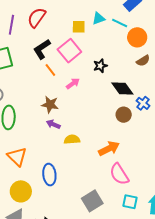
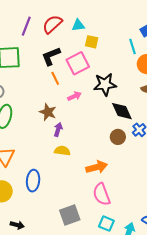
cyan triangle: (99, 18) -> (78, 25), moved
cyan line: (120, 23) -> (132, 46), turned 35
black star: (100, 66) -> (105, 84), size x1.6
purple arrow: (53, 124) -> (58, 130), moved, turned 72

